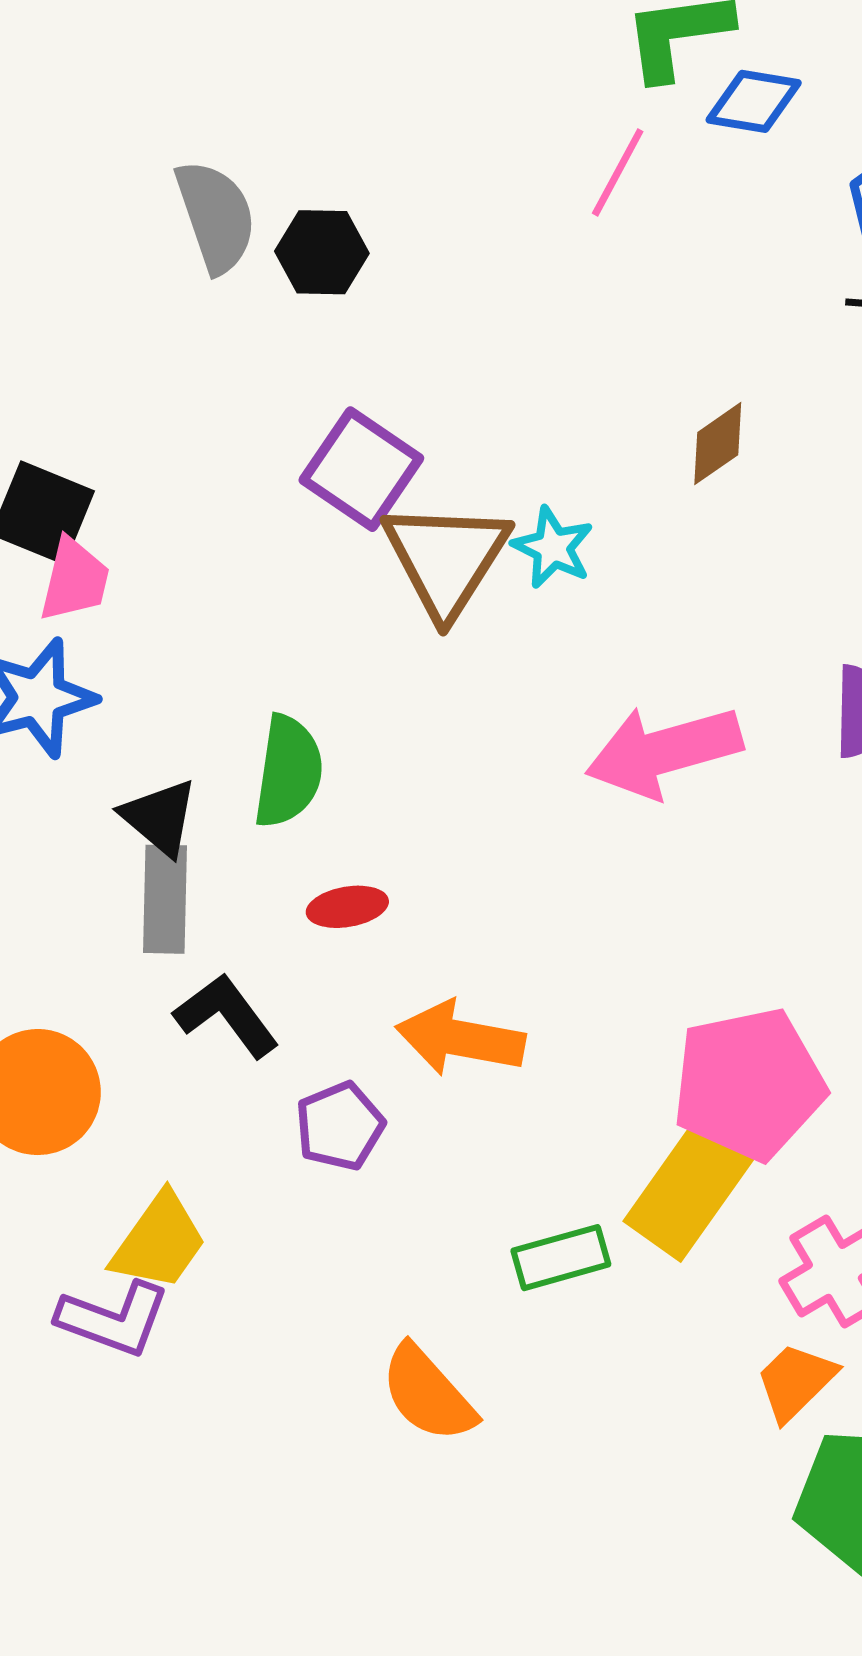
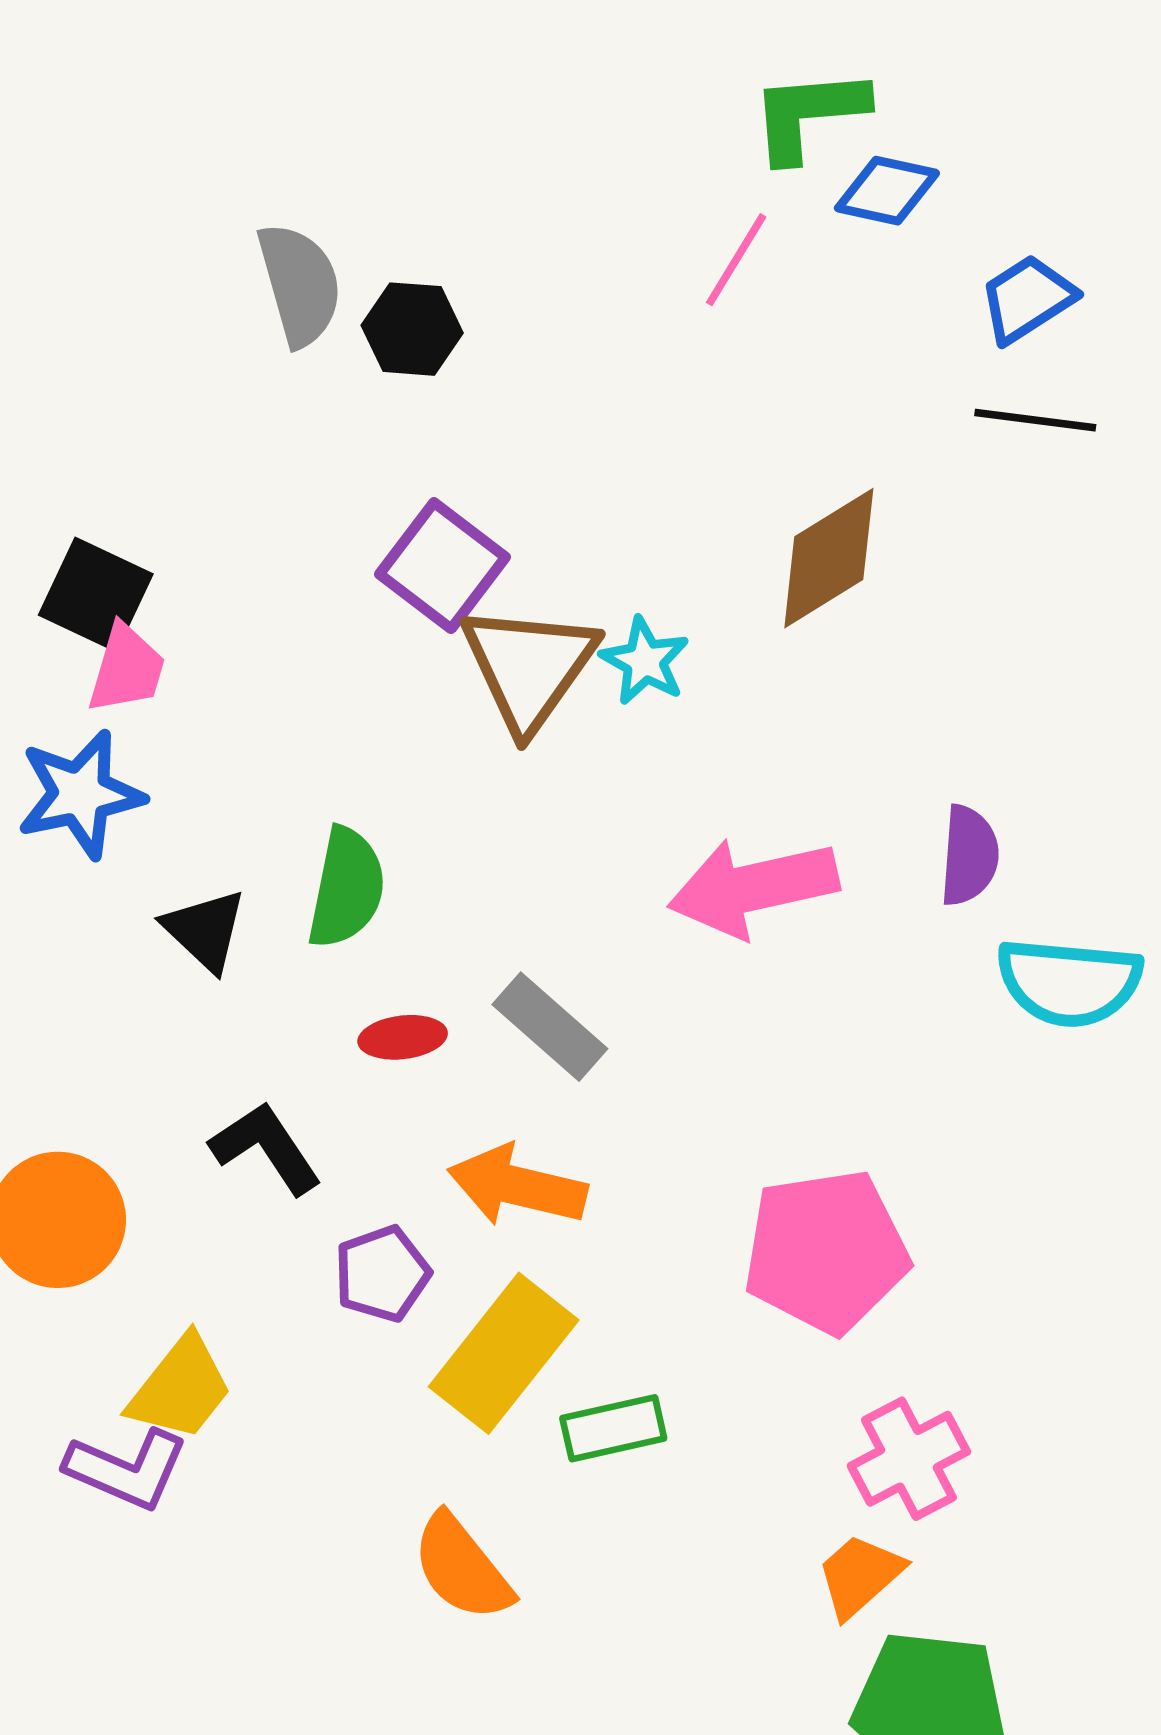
brown diamond: (718, 444) -> (829, 558), size x1.6
gray rectangle: (165, 899) -> (550, 1027), moved, turned -53
yellow rectangle: (691, 1187) -> (504, 1353), moved

